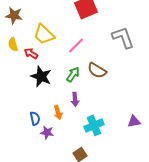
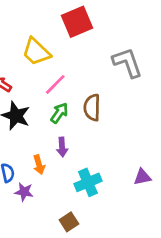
yellow trapezoid: (44, 34) -> (36, 52), moved
pink line: (76, 45) -> (55, 84), moved
brown semicircle: (97, 70) -> (92, 108), turned 60

